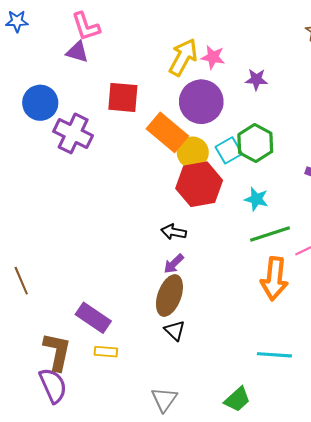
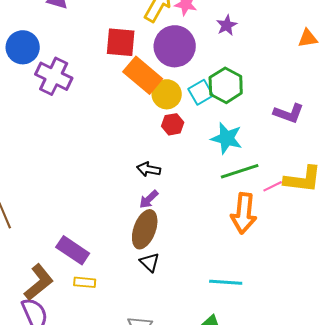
purple star: (256, 79) -> (227, 25), turned -30
red square: (123, 97) -> (121, 42), moved
red hexagon: (199, 184) -> (173, 124), size x0.5
cyan star: (256, 199) -> (227, 138), size x1.4
brown L-shape: (57, 352) -> (39, 282), turned 39
cyan line: (274, 355) -> (226, 282), moved

